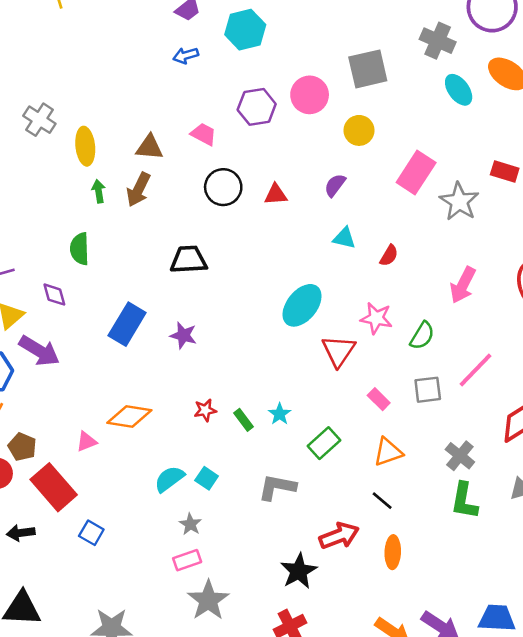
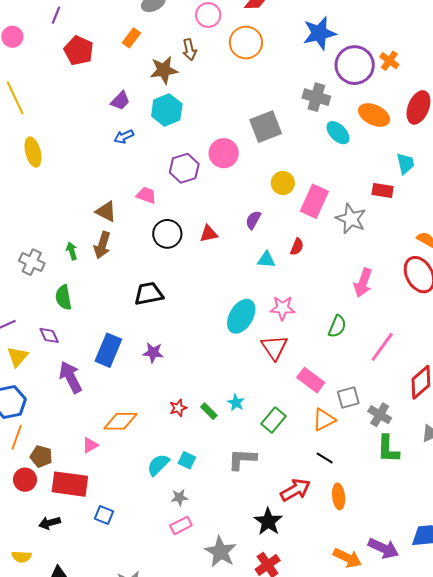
gray cross: (39, 120) -> (32, 262), moved
yellow circle: (359, 130) -> (283, 183), moved
yellow ellipse: (85, 146) -> (33, 152), moved
brown triangle: (149, 147) -> (106, 211), turned 30
red semicircle: (389, 255) -> (297, 247), moved
pink star: (376, 318) -> (283, 308), moved
purple arrow: (39, 351) -> (71, 377), moved, turned -140
gray square: (428, 390) -> (348, 397), moved
pink rectangle: (379, 399) -> (311, 380), size x1.5
red rectangle: (54, 487) -> (70, 484), turned -33
gray star: (190, 524) -> (179, 497), turned -30
gray star: (208, 600) -> (221, 552), moved

